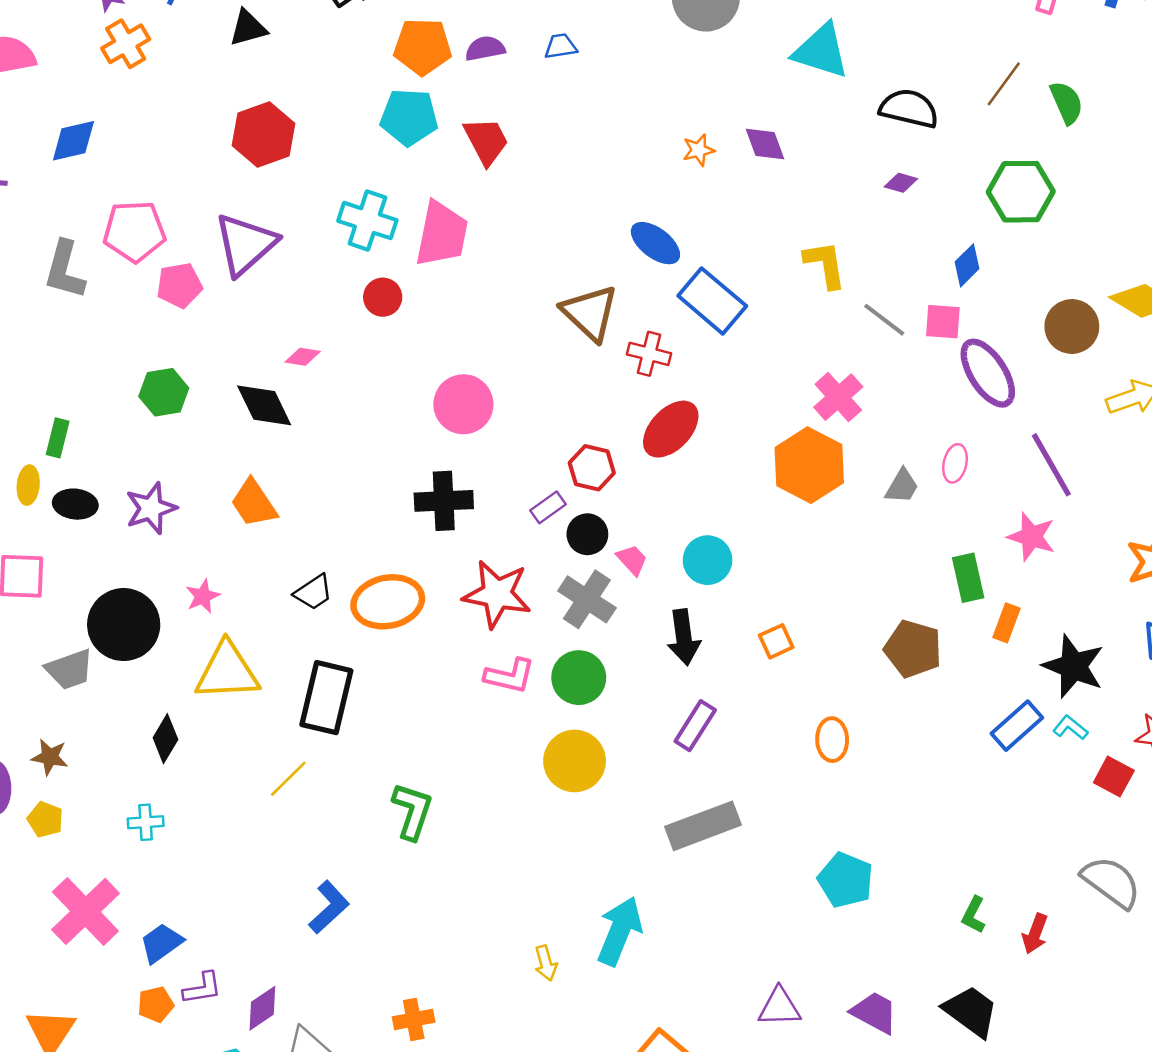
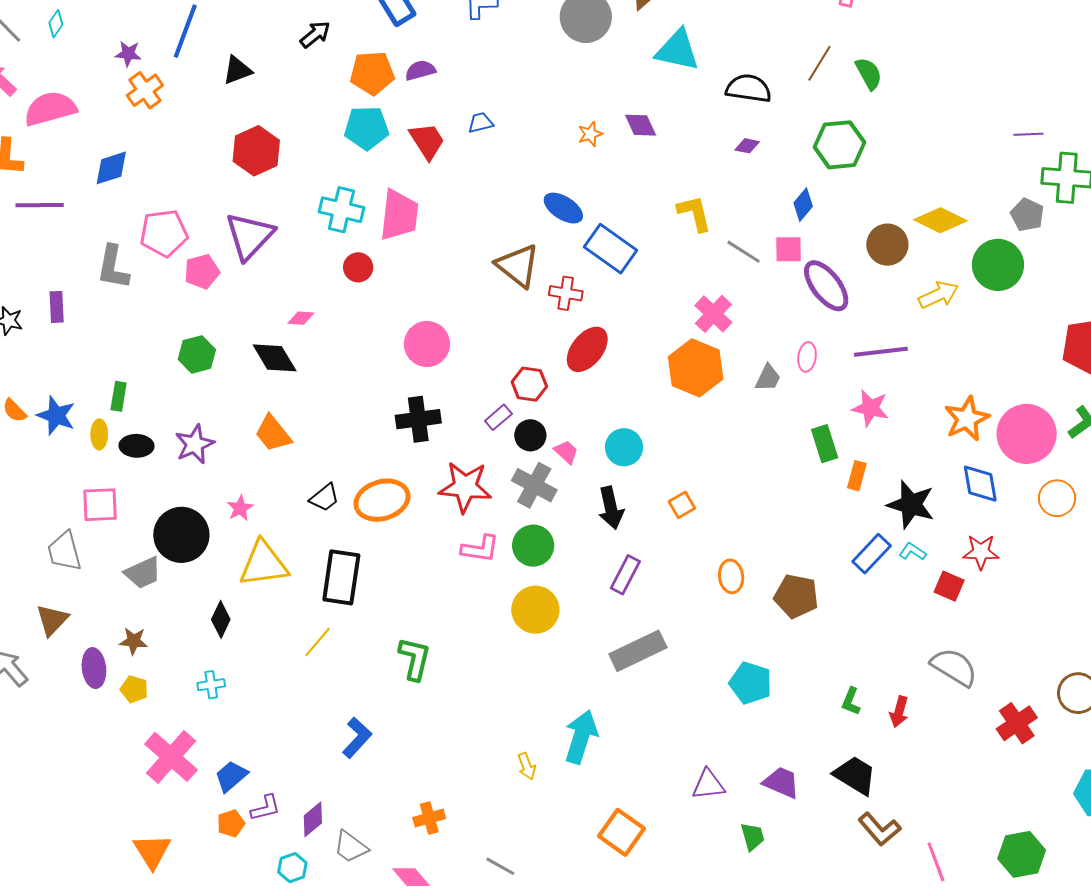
blue trapezoid: (561, 46) -> (481, 123), moved
purple line: (1051, 465) -> (881, 352), turned -62
brown pentagon: (913, 649) -> (796, 596), moved

